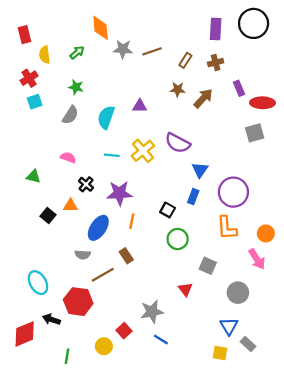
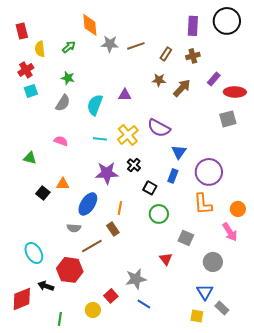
purple rectangle: (239, 88) -> (214, 79), turned 64
black cross: (86, 184) -> (134, 165), moved
orange line: (132, 221) -> (120, 208), moved

